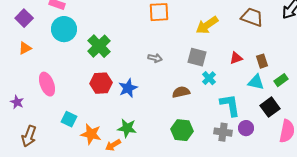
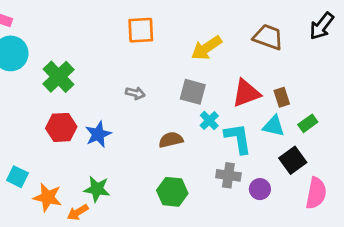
red triangle: (236, 58) -> (246, 93), size x1.6
cyan L-shape: (230, 105) -> (238, 138), moved
gray cross: (223, 132) -> (228, 175), moved

